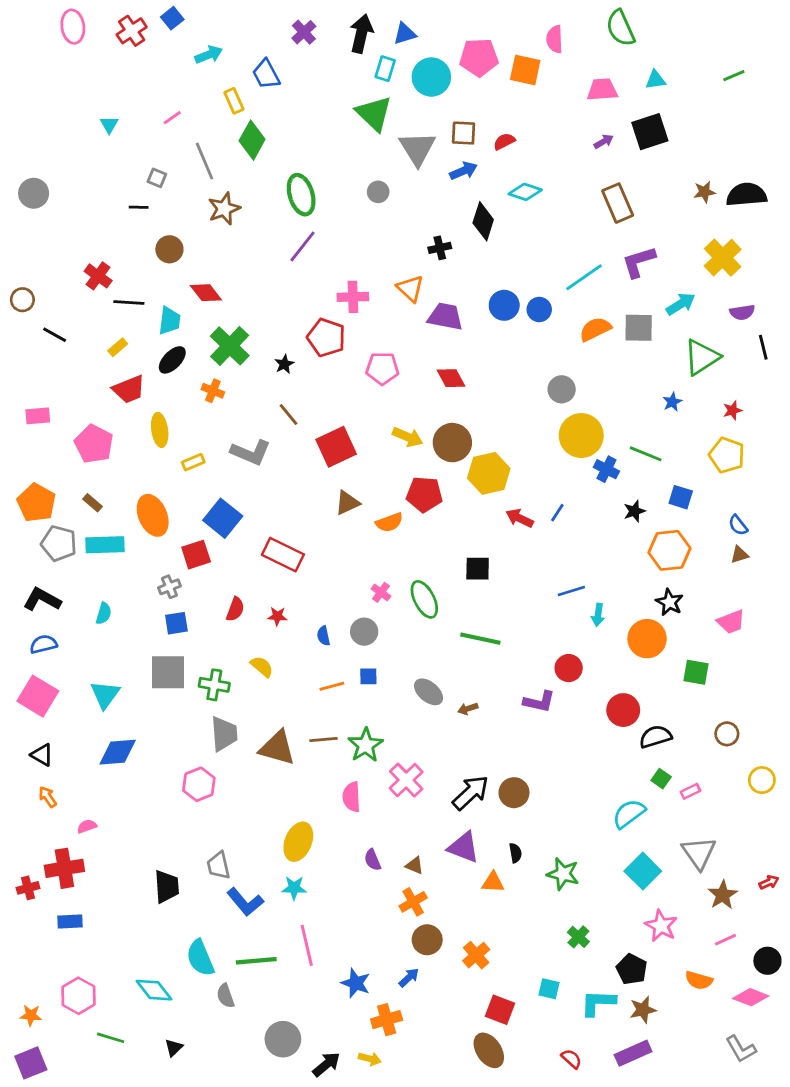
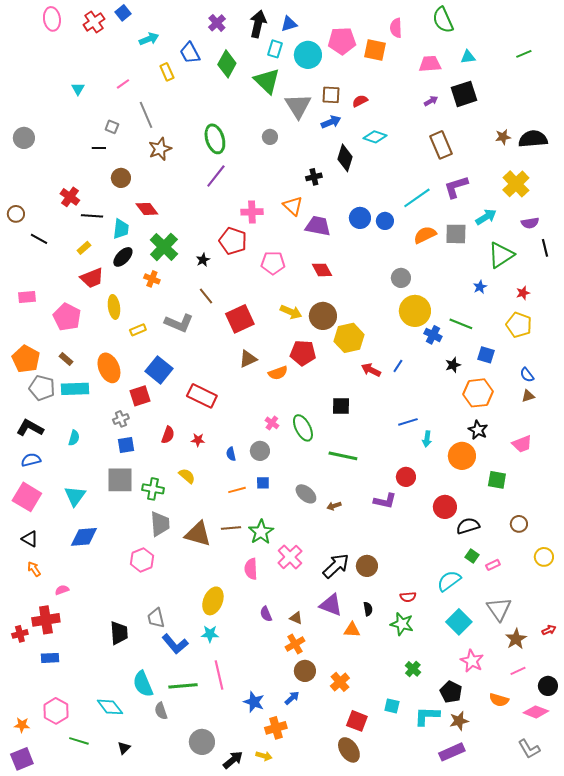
green diamond: (252, 140) -> (227, 64), moved
red semicircle: (571, 1059) -> (408, 597), moved, turned 133

